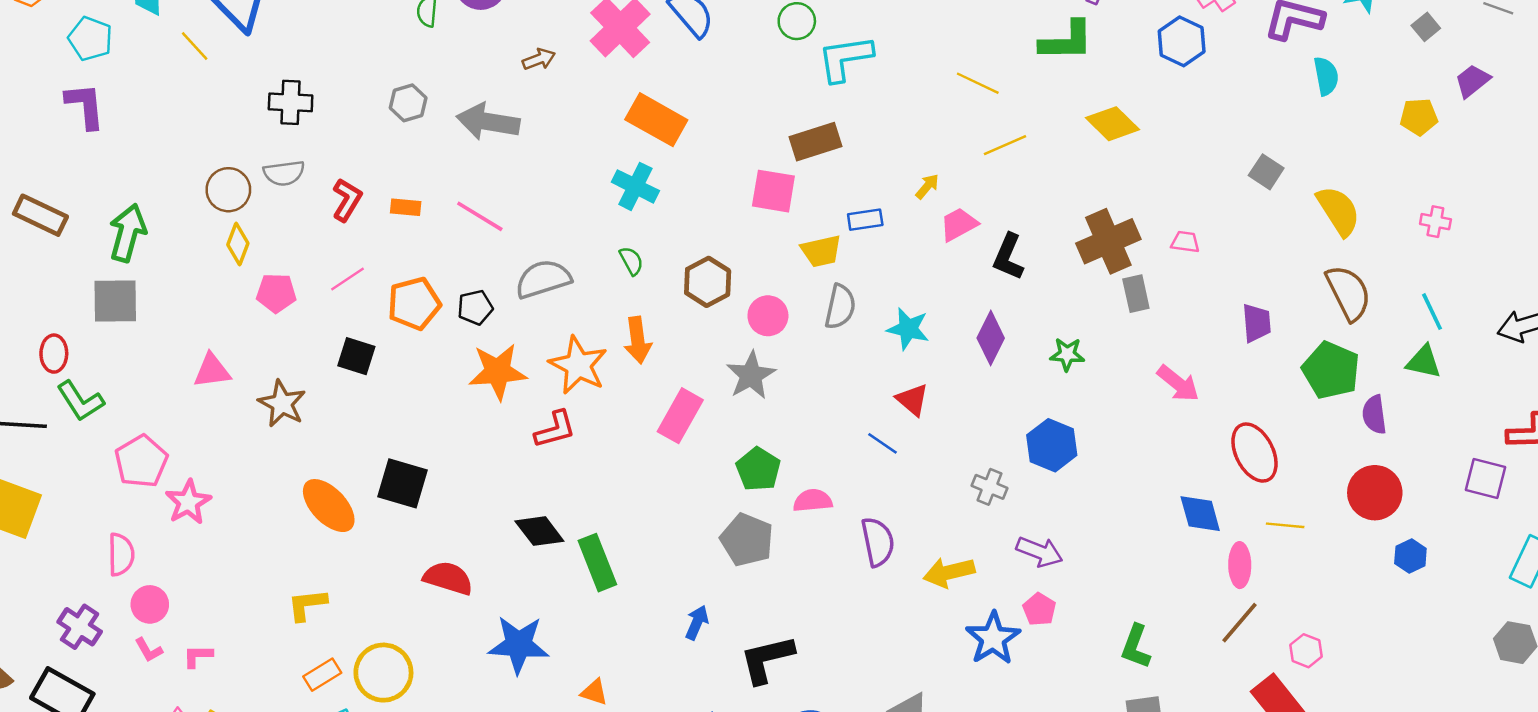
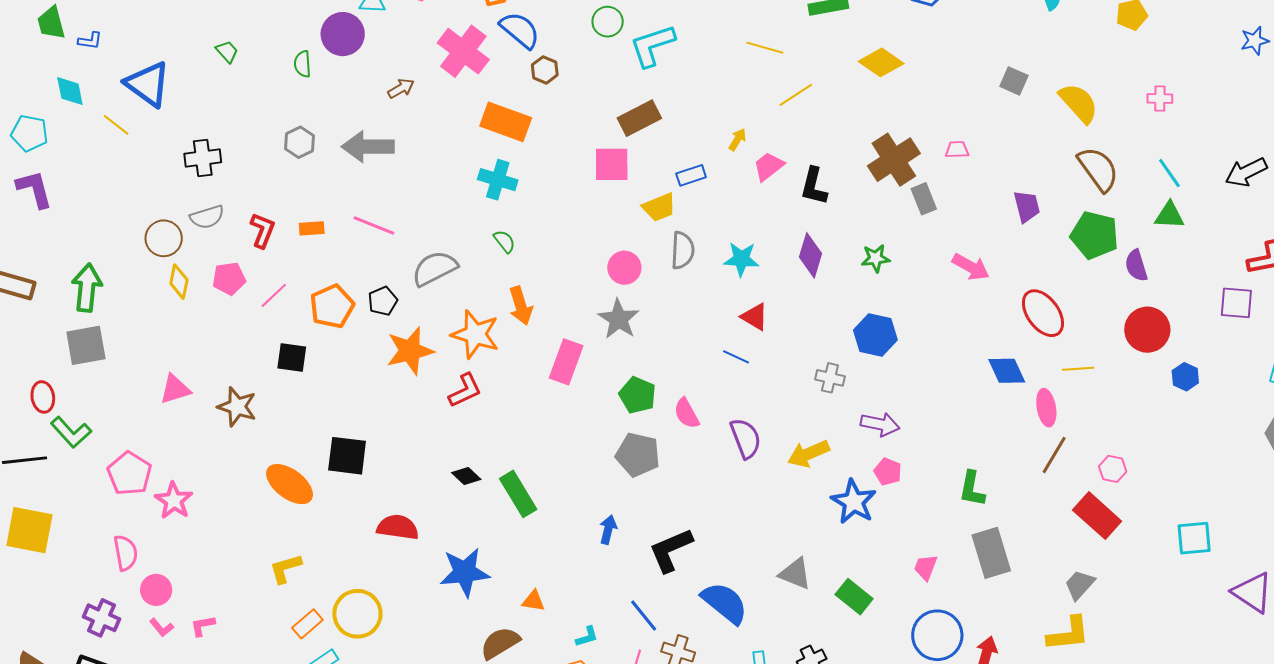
brown hexagon: (708, 282) -> (545, 70), moved, size x0.7
pink pentagon: (276, 293) -> (229, 279), moved
pink semicircle: (813, 501) -> (687, 413), turned -104
black diamond: (539, 531) -> (466, 476), size x0.7

